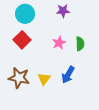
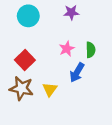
red square: (22, 40) -> (25, 60), moved
blue arrow: (68, 75) -> (77, 72), moved

